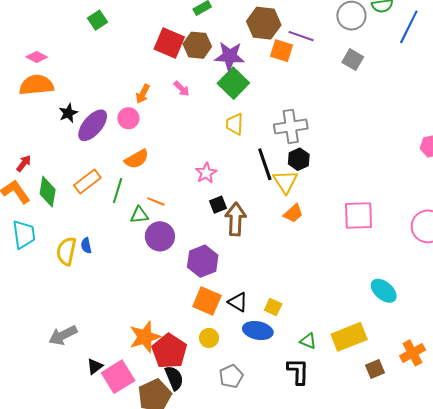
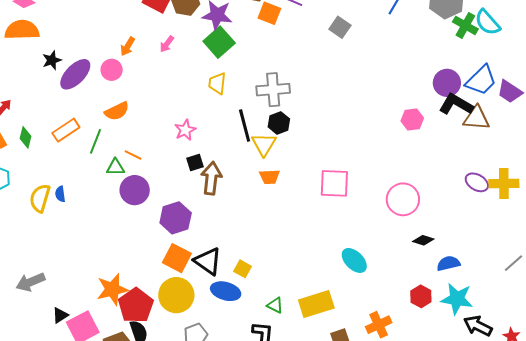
pink arrow: (182, 89) -> (167, 44), turned 78
green diamond: (48, 192) -> (26, 137), size x0.7
orange trapezoid: (293, 213) -> (270, 177), turned 35
black triangle: (238, 302) -> (208, 261), size x1.4
yellow circle: (209, 338) -> (176, 295), size x1.8

